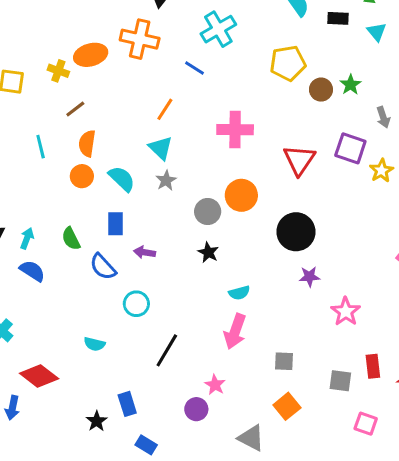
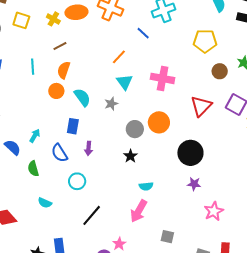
brown circle: (321, 90) -> (220, 71), moved
cyan triangle: (161, 148) -> (124, 82), moved
cyan arrow: (27, 238) -> (35, 136), moved
green semicircle: (71, 239) -> (33, 169), moved
purple arrow: (145, 252) -> (89, 148), turned -104

